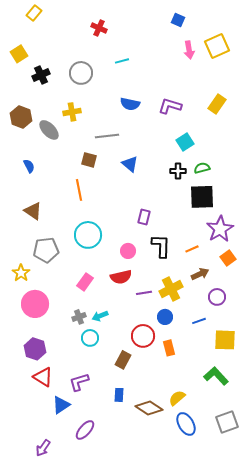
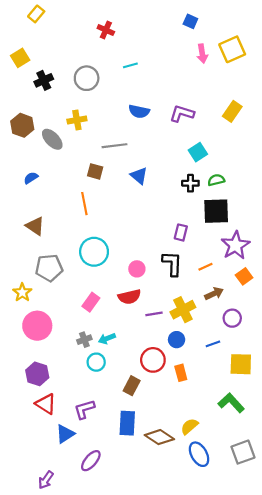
blue semicircle: (29, 166) -> (31, 178), turned -96
purple rectangle: (144, 217) -> (181, 232), moved
blue rectangle: (119, 395) -> (127, 423), size x1.6

